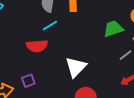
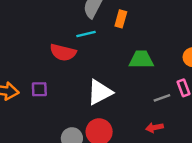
green trapezoid: (113, 29) -> (141, 60), moved

